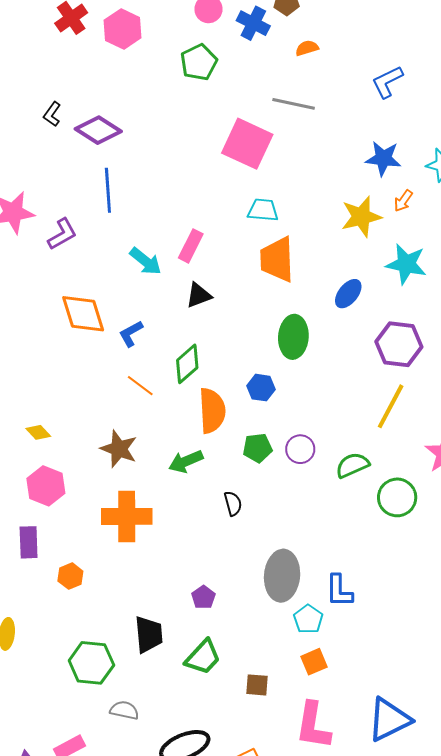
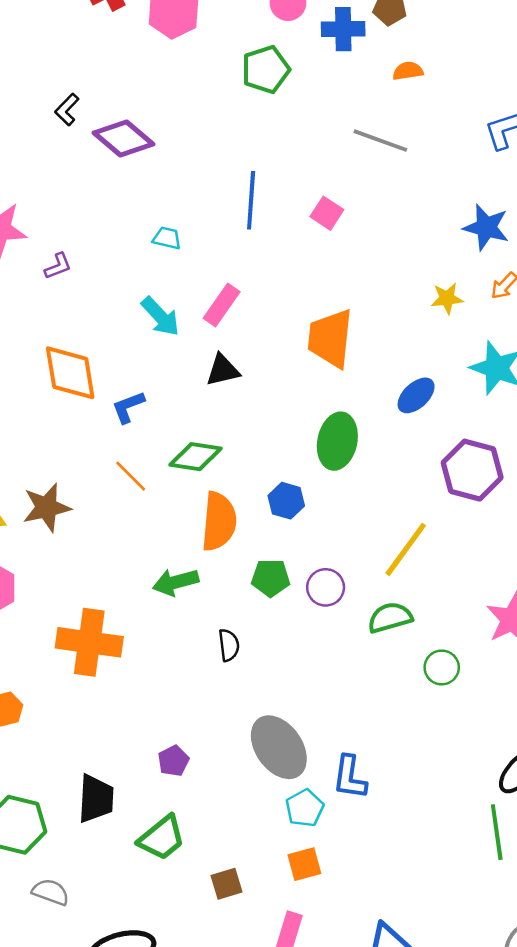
blue cross: (253, 23) -> (343, 29), turned -36
pink square: (247, 144) -> (327, 213), moved, size x0.5
blue line: (108, 190) -> (251, 200), moved
cyan trapezoid: (263, 210) -> (167, 238), moved, size x0.7
yellow star: (361, 217) -> (447, 298), size x0.6
purple L-shape: (62, 234) -> (58, 266), size x0.7
green diamond: (187, 364) -> (196, 457), turned 42
yellow line: (391, 406) -> (406, 549), moved
brown star: (119, 449) -> (46, 507), moved, turned 30
green circle: (397, 497) -> (442, 667), size x0.7
gray ellipse: (282, 576) -> (279, 747), turned -48
brown square: (257, 685) -> (226, 884), turned -30

